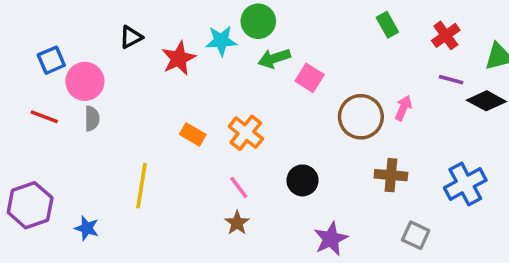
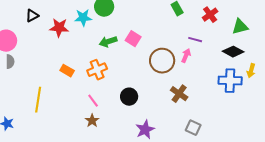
red star: (179, 58) -> (59, 28), turned 30
green arrow: (274, 58) -> (108, 42), moved
purple line: (451, 80) -> (195, 40), moved
orange cross: (246, 133) -> (97, 70), turned 30
brown cross: (391, 175) -> (179, 94), turned 30
blue cross: (465, 184) -> (230, 81), moved, turned 30

